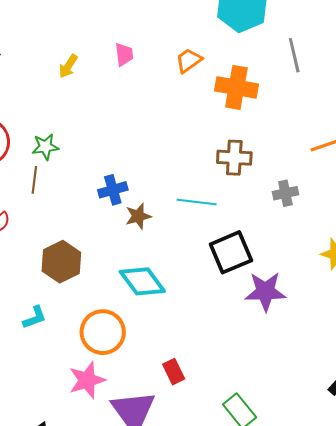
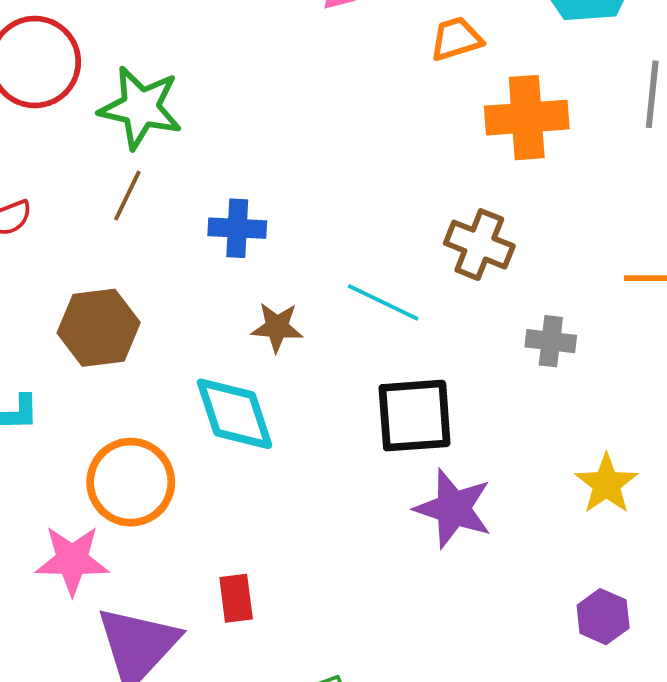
orange cross: (236, 87) -> (527, 118), turned -33
green star: (45, 147) -> (141, 108), size x1.6
brown line: (34, 180) -> (127, 196), moved
brown star: (138, 216) -> (277, 327), moved

